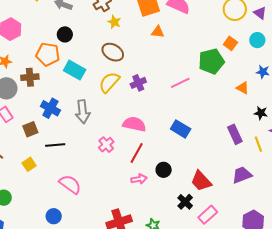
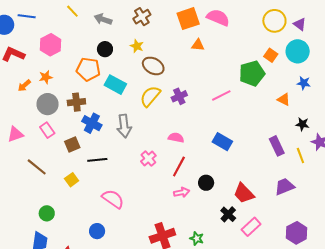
yellow star: (114, 22) -> (137, 46), moved
cyan circle: (257, 40) -> (298, 51), size x1.5
brown cross: (30, 77) -> (76, 102), moved
pink semicircle: (134, 124) -> (176, 138), size x0.7

